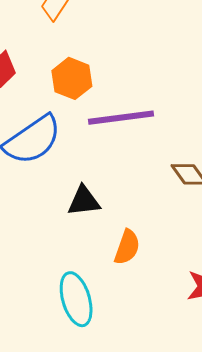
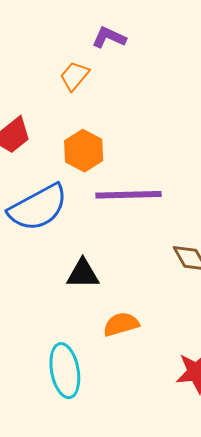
orange semicircle: (127, 247) -> (121, 324), turned -132

